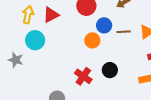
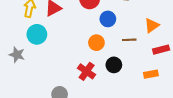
brown line: (124, 32) -> (129, 40), moved
orange circle: (92, 40) -> (96, 43), moved

